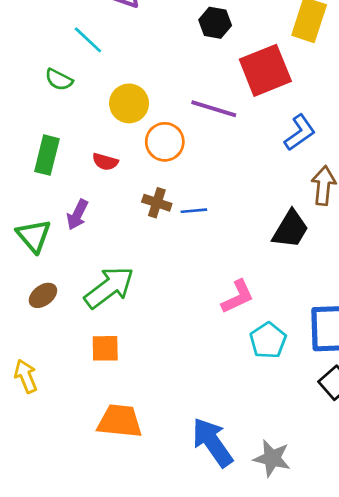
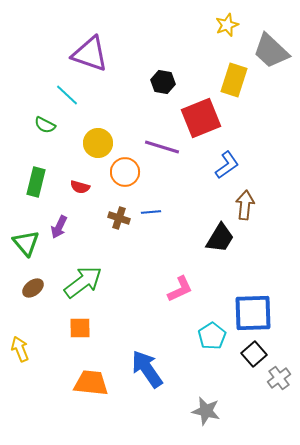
blue line: (194, 211) -> (151, 212), moved
cyan pentagon: (268, 340) -> (212, 336), moved
blue arrow: (212, 442) -> (147, 369), moved

